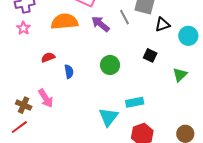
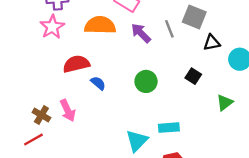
pink star: (23, 28) -> (52, 27), size x1.5
red semicircle: (48, 57) -> (76, 64), size x1.6
blue semicircle: (69, 72) -> (98, 83), turned -48

